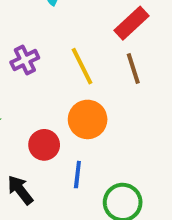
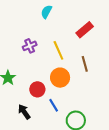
brown line: (133, 68) -> (85, 64), moved
blue line: (77, 175) -> (54, 105), turned -40

